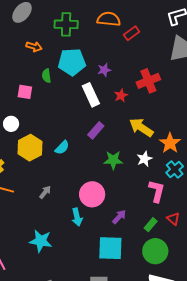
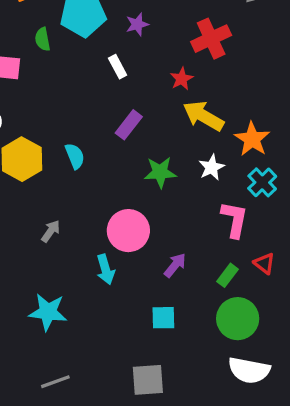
white rectangle: (91, 95) -> (118, 67), size x0.6
red star: (121, 96) -> (182, 79), moved
cyan semicircle: (62, 147) -> (75, 156), turned -63
cyan square: (110, 248) -> (163, 318), size x0.6

